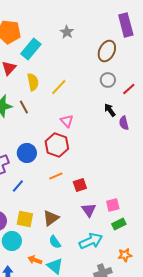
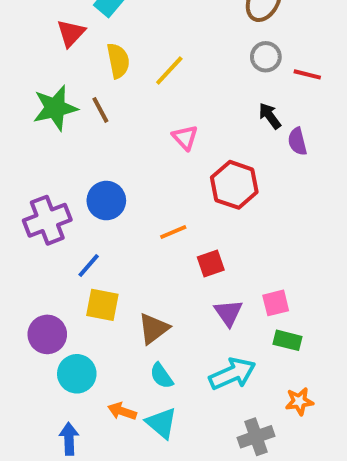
red line: (129, 89) -> (307, 74), turned 56
red hexagon: (57, 145) -> (234, 185), moved
orange line: (56, 176) -> (173, 232), moved
yellow square: (25, 219) -> (102, 305), moved
green rectangle: (119, 224) -> (287, 340), turned 40

